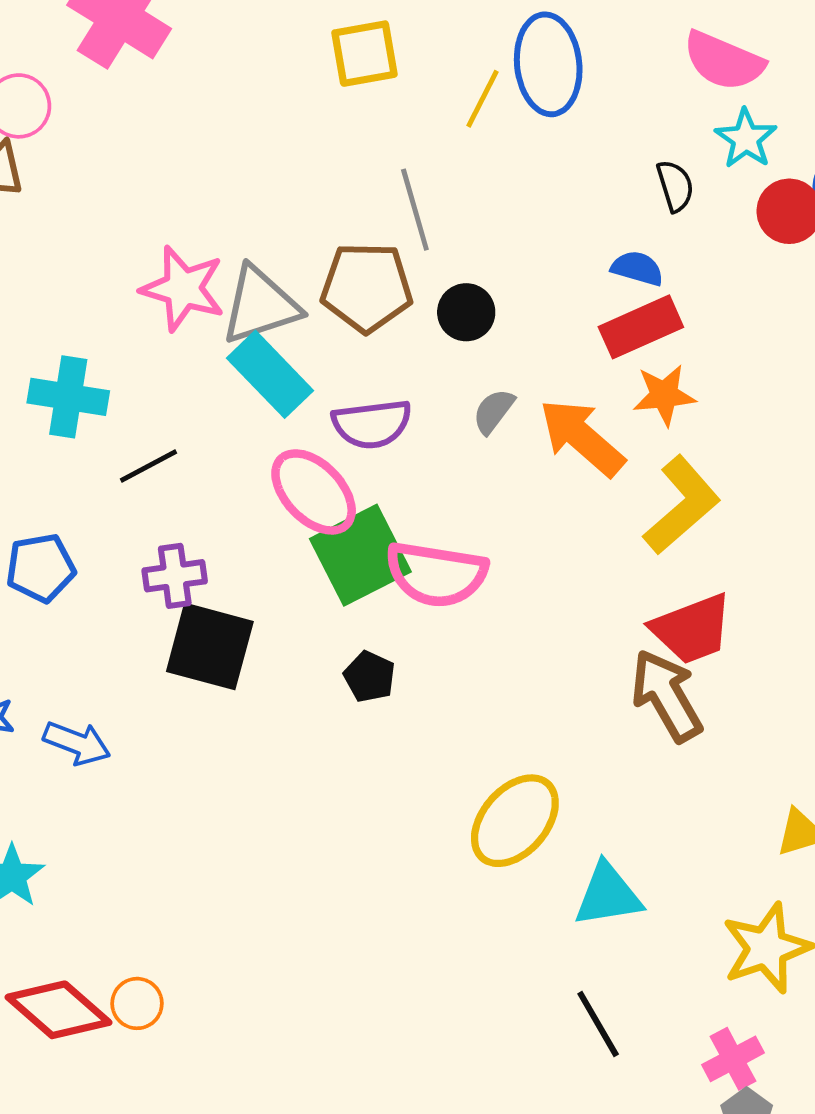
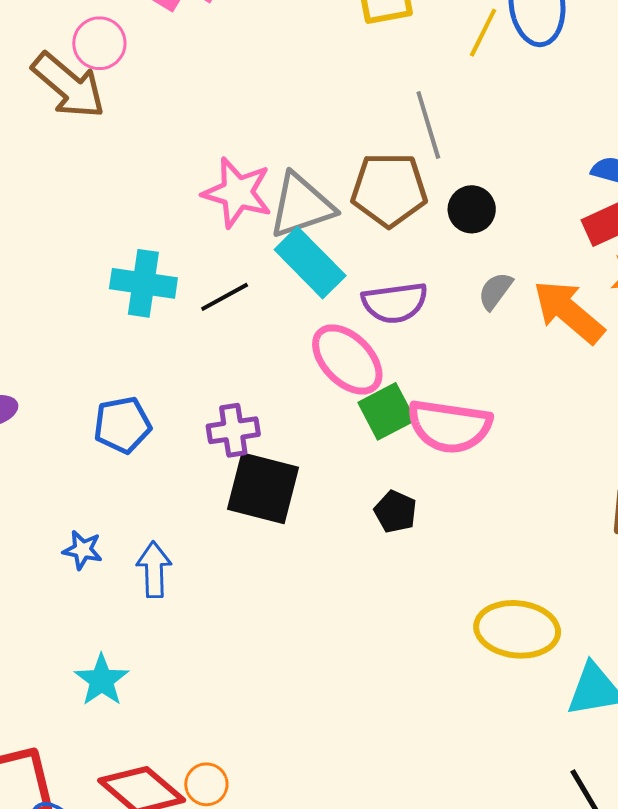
black line: (149, 466) -> (225, 297), moved
green square: (360, 555) -> (387, 411), size x0.7
blue arrow: (77, 743) -> (154, 570), turned -112
yellow ellipse: (515, 821) -> (517, 629), turned 56

